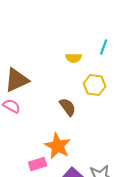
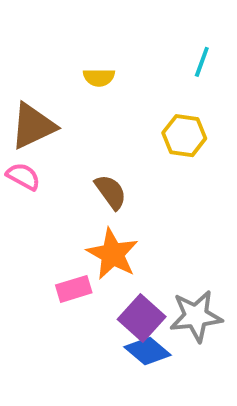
yellow semicircle: (74, 58) -> (99, 77), moved
brown semicircle: (68, 107) -> (111, 192), moved

